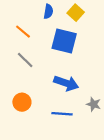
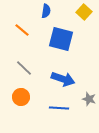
yellow square: (76, 13) -> (84, 12), moved
gray line: (25, 60) -> (24, 68), moved

